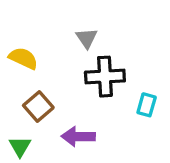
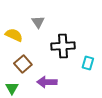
gray triangle: (87, 38) -> (38, 22), moved

